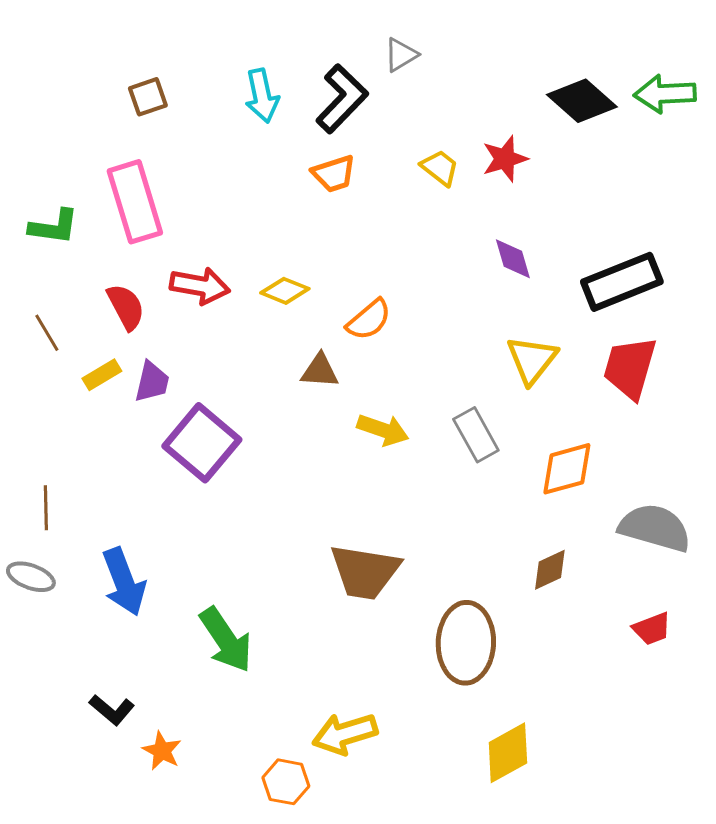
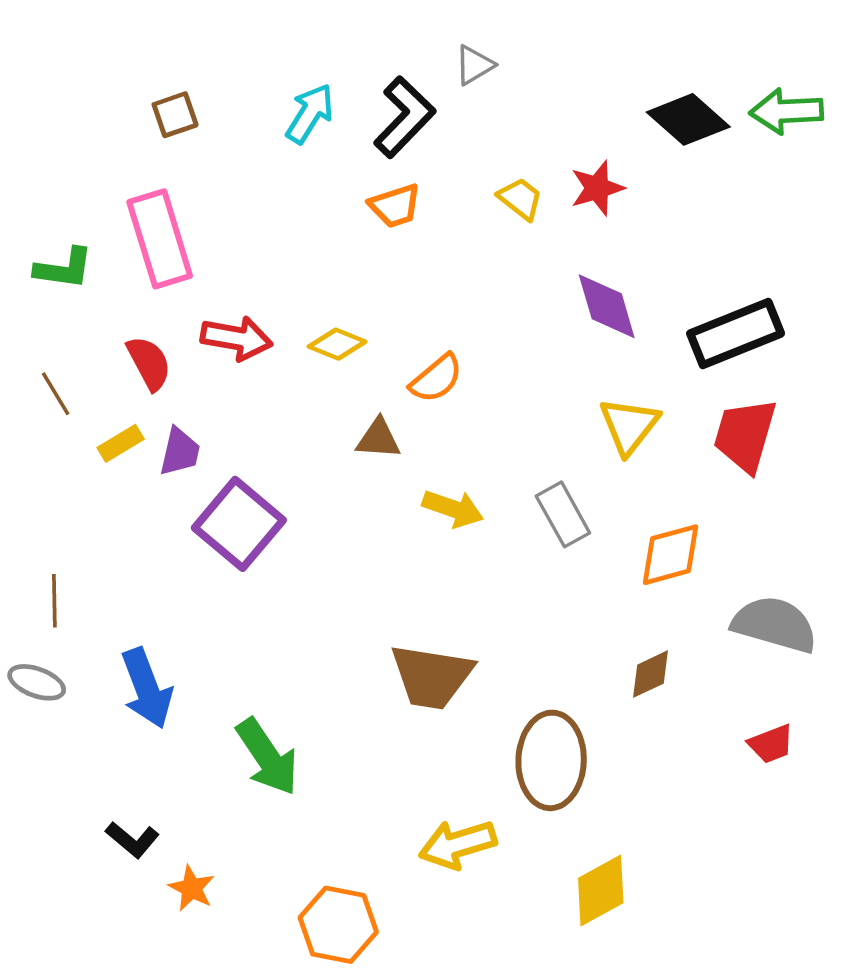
cyan arrow: (262, 96) -> (310, 114), turned -136
purple diamond: (513, 259) -> (607, 306), size x1.4
yellow arrow: (345, 734) -> (458, 844), moved
orange hexagon: (286, 782) -> (338, 925), size x1.4

